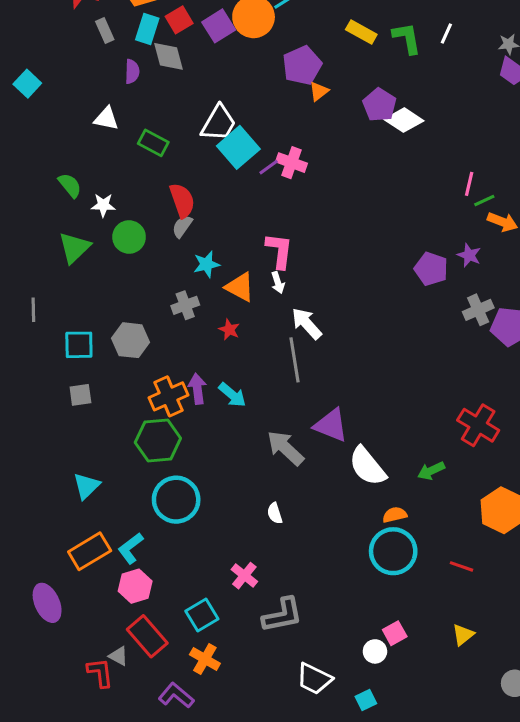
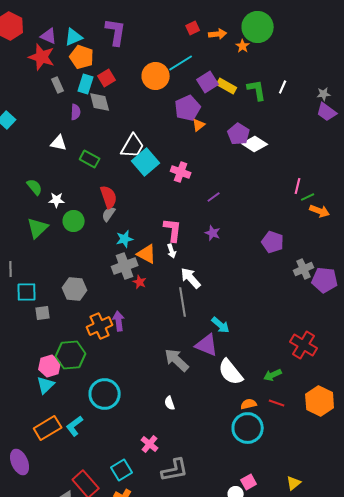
purple square: (219, 26) -> (208, 82), moved
purple line: (269, 167) -> (214, 197), moved
purple star: (469, 255) -> (213, 233), moved
gray cross: (185, 305) -> (125, 266), moved, size x1.4
cyan square: (79, 345) -> (27, 292), moved
gray square: (80, 395) -> (43, 313), moved
cyan arrow: (232, 395) -> (221, 325), moved
green hexagon: (158, 440) -> (71, 355), moved
red line: (461, 566) -> (277, 403), moved
pink hexagon: (135, 586) -> (50, 366), moved

